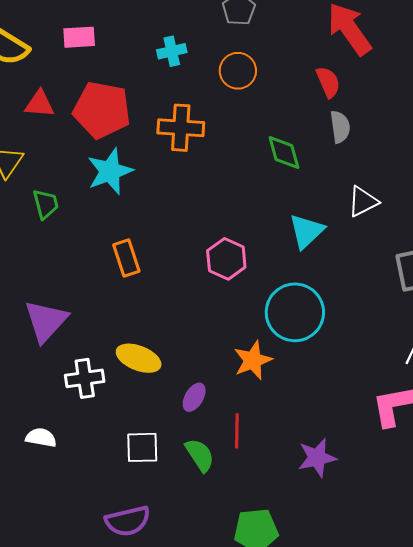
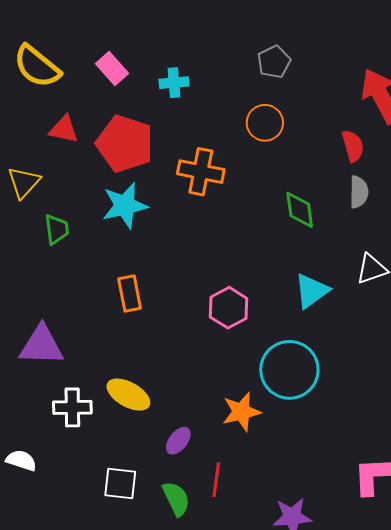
pink rectangle: (79, 37) -> (112, 69), turned 44
cyan cross: (172, 51) -> (174, 83), moved
purple triangle: (46, 321) -> (41, 345), turned 42

